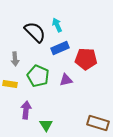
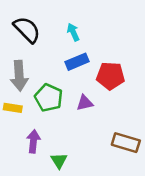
black semicircle: (35, 32) -> (27, 30), moved
gray arrow: (15, 59) -> (19, 76), size x1.6
brown rectangle: (98, 123) -> (126, 143), moved

